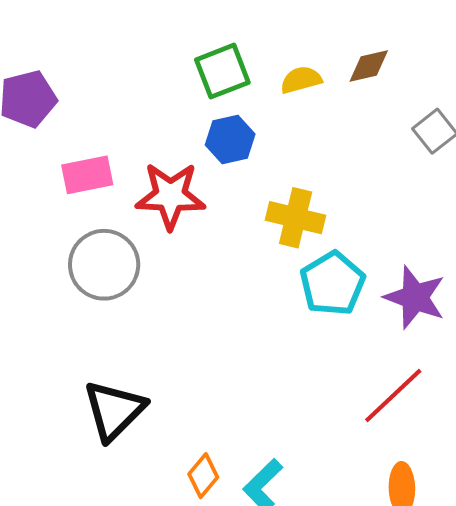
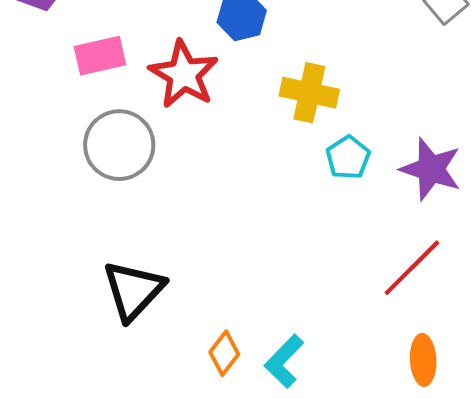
red star: (170, 196) -> (184, 74), turned 30
cyan pentagon: (332, 283) -> (348, 157), size x0.7

